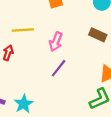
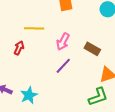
brown rectangle: (98, 35) -> (92, 49), moved

